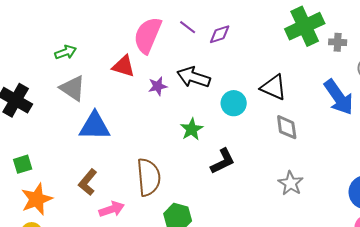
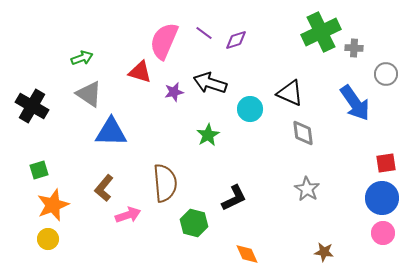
black L-shape: (223, 161) -> (234, 198), moved

